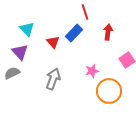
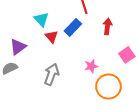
cyan triangle: (27, 29) -> (41, 19), moved
purple triangle: (20, 52) -> (18, 47), turned 36

